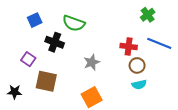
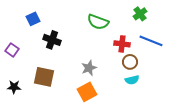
green semicircle: (74, 23) -> (98, 22), moved
purple square: (28, 59) -> (12, 50), moved
gray star: (92, 62) -> (89, 68), moved

